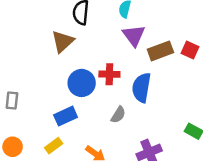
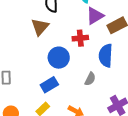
purple triangle: (134, 36) -> (95, 16), turned 42
red cross: (109, 74) -> (80, 38), moved

